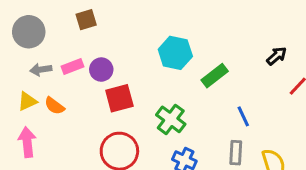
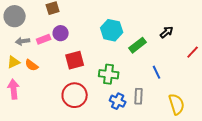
black arrow: (277, 56) -> (167, 32), moved
purple circle: (101, 70) -> (61, 33), moved
green cross: (171, 119) -> (109, 74), turned -30
gray rectangle: (236, 153) -> (139, 96), moved

